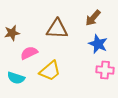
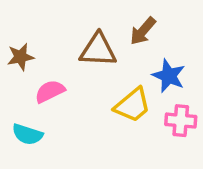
brown arrow: (93, 18) -> (143, 31), moved
yellow trapezoid: (50, 71) -> (133, 105), moved

